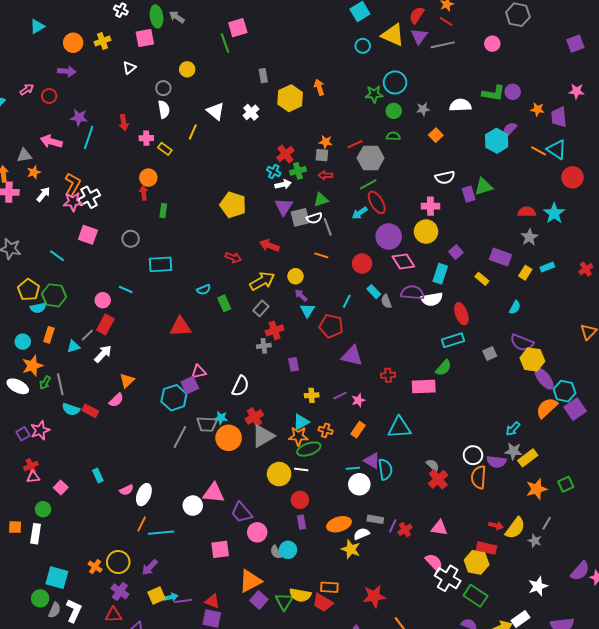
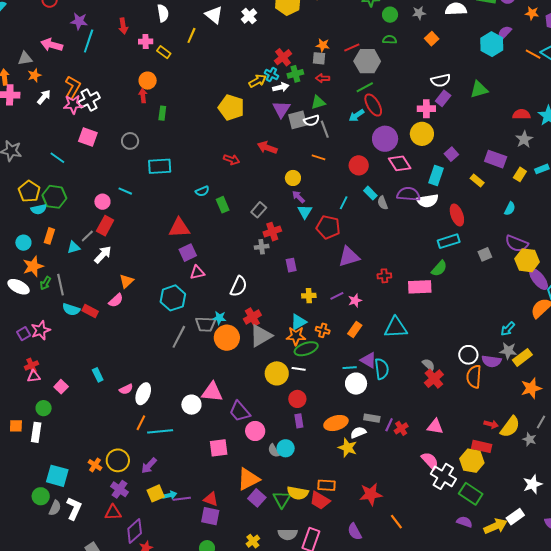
purple rectangle: (469, 194) -> (443, 98), moved, turned 56
yellow arrow: (262, 281) -> (258, 81), moved, size x0.7
purple triangle: (352, 356) -> (349, 257), turned -30
purple square: (190, 385) -> (188, 253), moved

